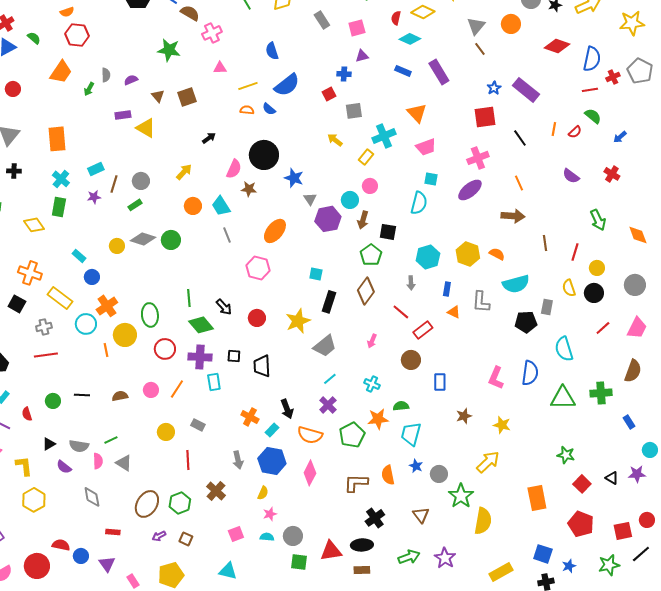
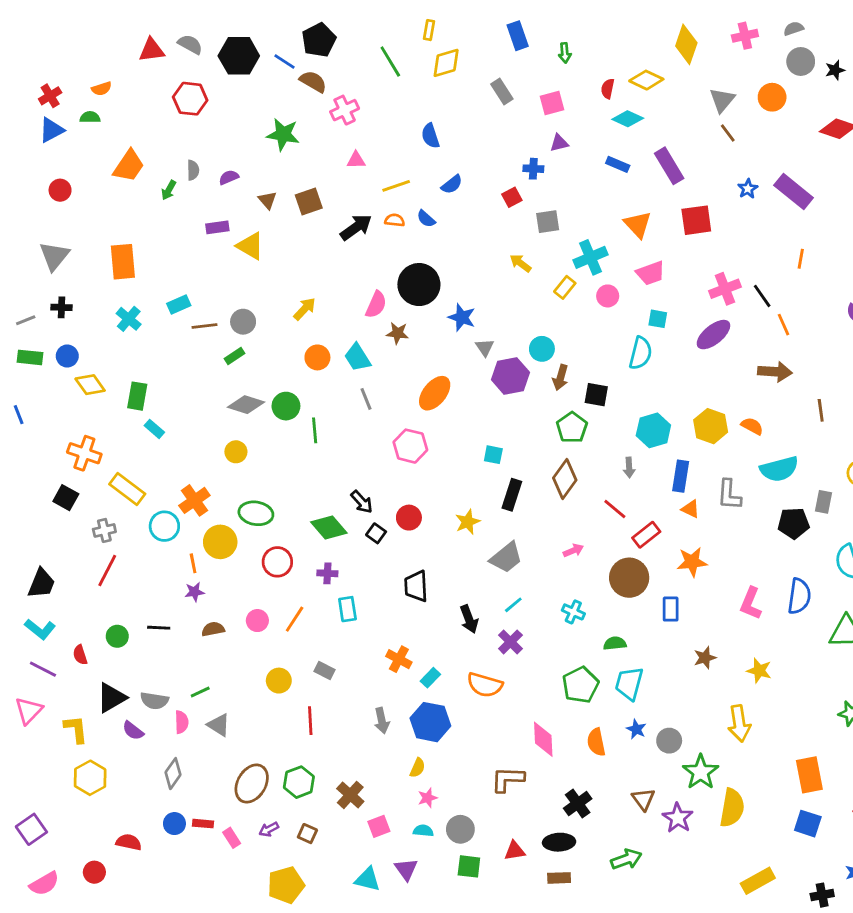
orange semicircle: (67, 12) -> (102, 89), moved
red hexagon: (77, 35) -> (190, 99), moved
green semicircle: (34, 38) -> (90, 117), turned -40
blue semicircle: (287, 85) -> (452, 184), size x0.6
red square: (485, 117) -> (696, 220), moved
orange line: (554, 129) -> (801, 259), moved
black arrow: (209, 138) -> (356, 227), moved, size x1.6
black line: (520, 138) -> (762, 296), moved
brown line: (114, 184) -> (204, 326), turned 66
pink circle: (370, 186) -> (608, 296), moved
purple star: (94, 197) -> (194, 592), moved
green rectangle: (59, 207) -> (137, 396), moved
yellow circle: (117, 246) -> (236, 452), moved
blue circle: (92, 277) -> (67, 356), moved
blue rectangle: (447, 289) -> (681, 476), size x1.5
green line: (189, 298) -> (315, 430), moved
green ellipse: (150, 315) -> (256, 513), turned -75
yellow star: (298, 321) -> (468, 522), size x0.7
pink arrow: (372, 341) -> (573, 550), turned -136
red line: (46, 355) -> (107, 570), turned -55
black square: (234, 356) -> (376, 533), moved, turned 32
purple cross: (200, 357) -> (327, 573), size x0.6
brown circle: (411, 360) -> (629, 578), size x1.4
black arrow: (287, 409) -> (469, 619), moved
orange star: (378, 419) -> (692, 562), moved
green pentagon: (352, 435) -> (581, 685), moved
black triangle: (49, 444) -> (112, 698), size x1.6
yellow arrow: (488, 462) -> (739, 723), turned 125
pink diamond: (310, 473) -> (543, 739), moved, turned -30
brown L-shape: (356, 483) -> (508, 779), moved
brown cross: (216, 491) -> (350, 795), moved
gray diamond: (92, 497) -> (173, 774), turned 45
red triangle: (331, 551) -> (515, 851), size x0.7
blue square: (543, 554) -> (808, 824), moved
blue circle: (81, 556) -> (174, 824), moved
purple star: (445, 558) -> (678, 818), moved
purple triangle: (107, 564) -> (406, 869), moved
red circle: (37, 566) -> (94, 872), size x0.6
pink rectangle: (133, 581) -> (232, 838), moved

